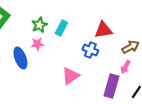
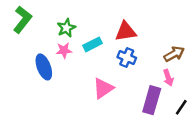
cyan rectangle: (61, 28) -> (92, 44), moved, turned 35
red triangle: (103, 30) -> (126, 31), moved
pink arrow: (125, 67) -> (168, 78), turned -48

